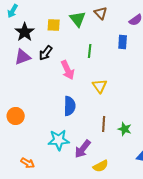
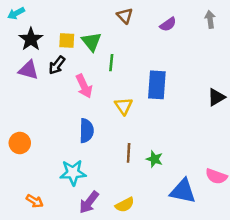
cyan arrow: (13, 11) -> (16, 13), turned 32
green triangle: (78, 19) -> (91, 42), moved
yellow square: (54, 25) -> (67, 40), moved
blue rectangle: (123, 42) -> (157, 85), moved, size x1.6
purple triangle: (23, 57) -> (28, 70), turned 36
purple arrow: (83, 149) -> (89, 202), moved

